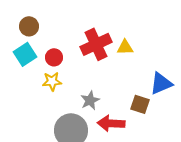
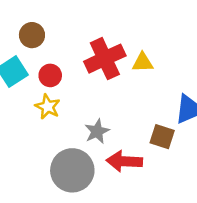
brown circle: (29, 26) -> (32, 35), moved
yellow star: (52, 81) -> (48, 107), turned 30

